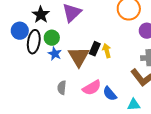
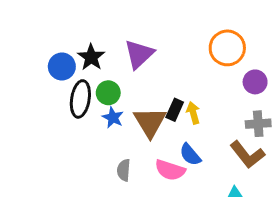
blue circle: (20, 31) -> (62, 66), moved
pink semicircle: (92, 88) -> (170, 170), turned 48
blue semicircle: (110, 94) -> (190, 155), moved

